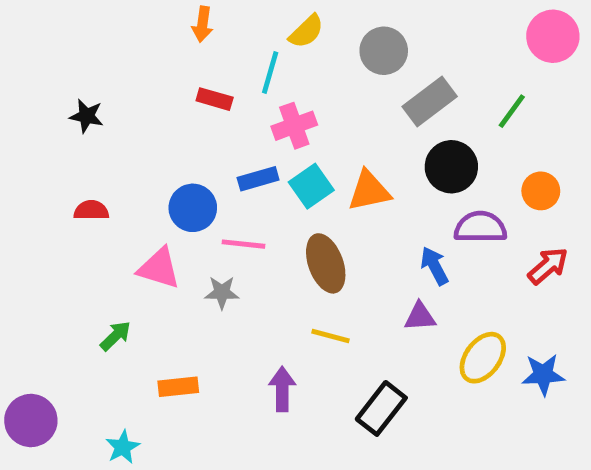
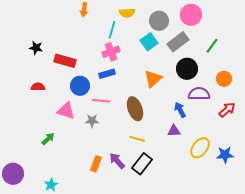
yellow semicircle: (306, 31) -> (127, 13), turned 42
pink circle: (553, 36) -> (191, 15), moved
red rectangle: (215, 99) -> (65, 61), moved, size x1.5
pink cross: (294, 126) -> (111, 52), moved
cyan square: (311, 186) -> (149, 42), moved
orange triangle: (369, 191) -> (153, 79), turned -30
orange rectangle: (178, 387) -> (96, 164), moved, turned -63
purple arrow: (282, 389) -> (117, 161), turned -42
black rectangle: (381, 408) -> (142, 164), moved

